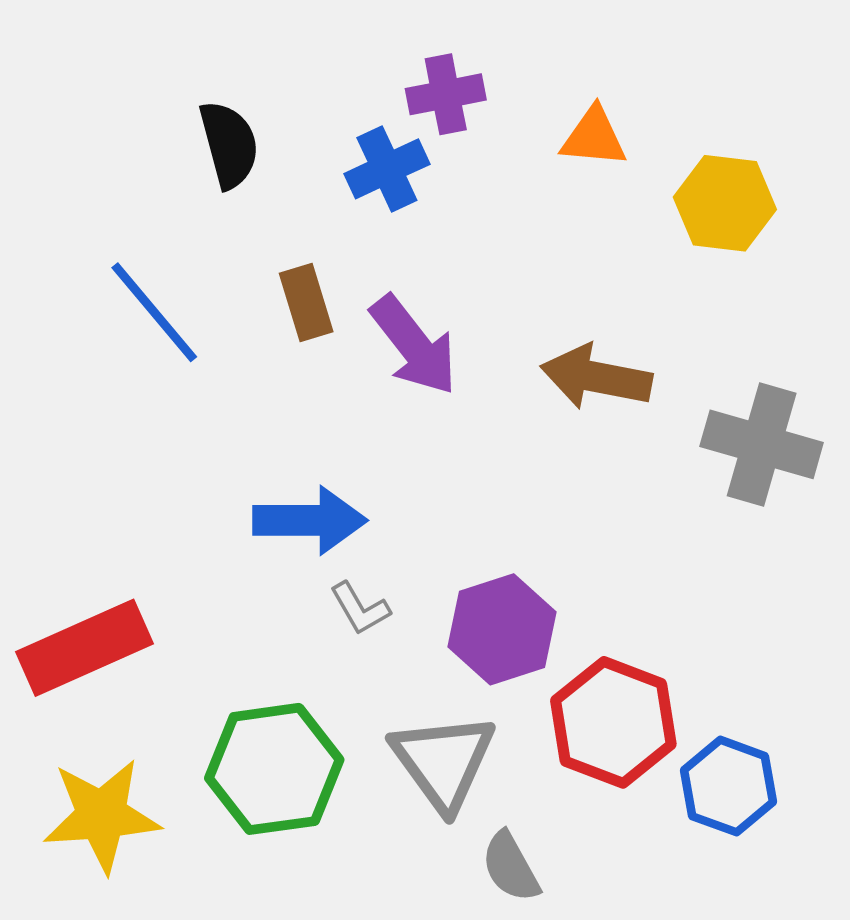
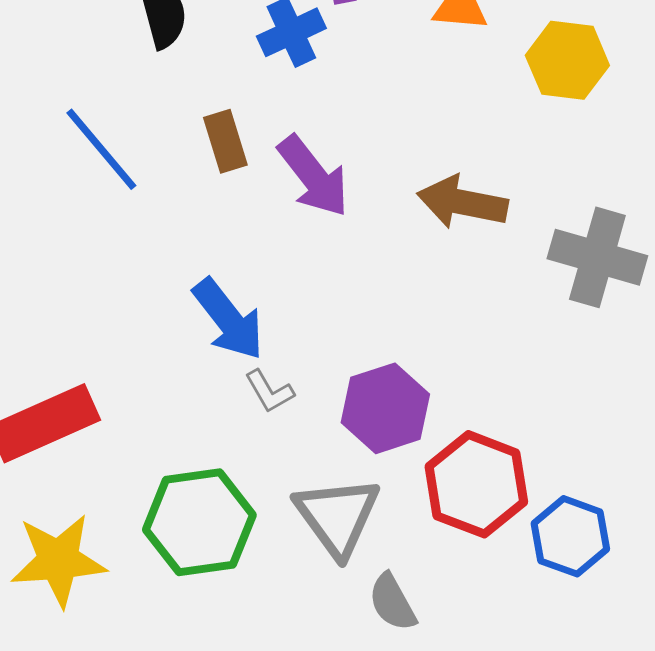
blue arrow: (310, 520) -> (228, 319), turned 52

